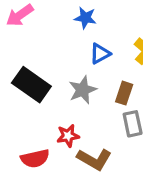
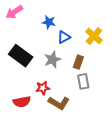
blue star: (85, 18) -> (49, 22), moved

